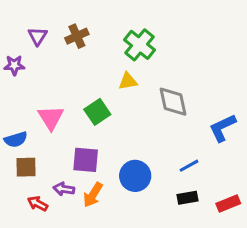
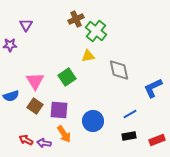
brown cross: (77, 36) -> (76, 19), moved
brown square: (26, 167) -> (35, 106), moved, turned 35
purple arrow: (64, 189) -> (44, 143), moved
orange arrow: (93, 195) -> (64, 134), turned -66

